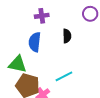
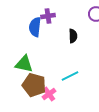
blue semicircle: (35, 42) -> (35, 27), moved

